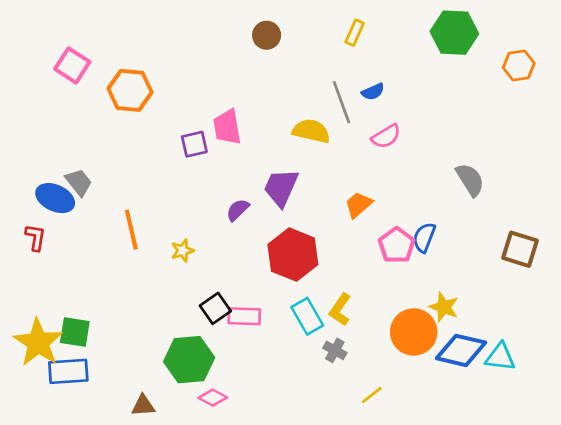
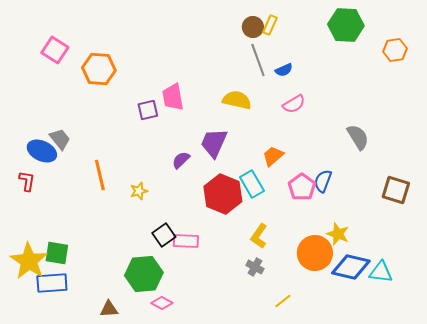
brown circle: (267, 35) -> (253, 27), moved
gray line: (341, 102) -> (258, 60), moved
cyan rectangle: (307, 316) -> (252, 184), moved

